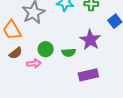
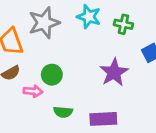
green semicircle: (69, 53) -> (63, 112), moved

